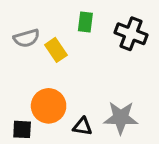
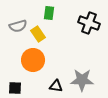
green rectangle: (85, 22) -> (49, 13), moved
orange circle: (49, 106) -> (33, 60), moved

